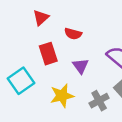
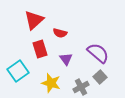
red triangle: (41, 18) -> (34, 20), size x1.5
yellow star: (62, 96) -> (51, 83), turned 30

